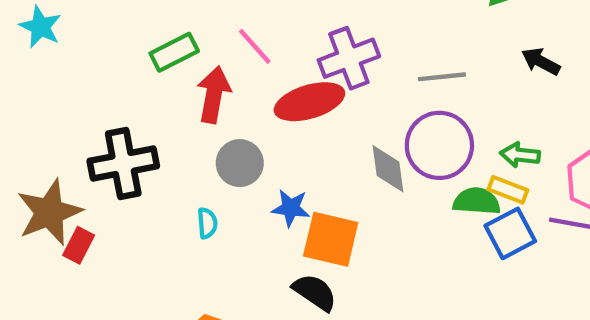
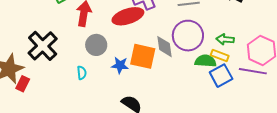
black cross: (123, 164) -> (43, 46), turned -32
orange square: (331, 239) -> (143, 56), moved

